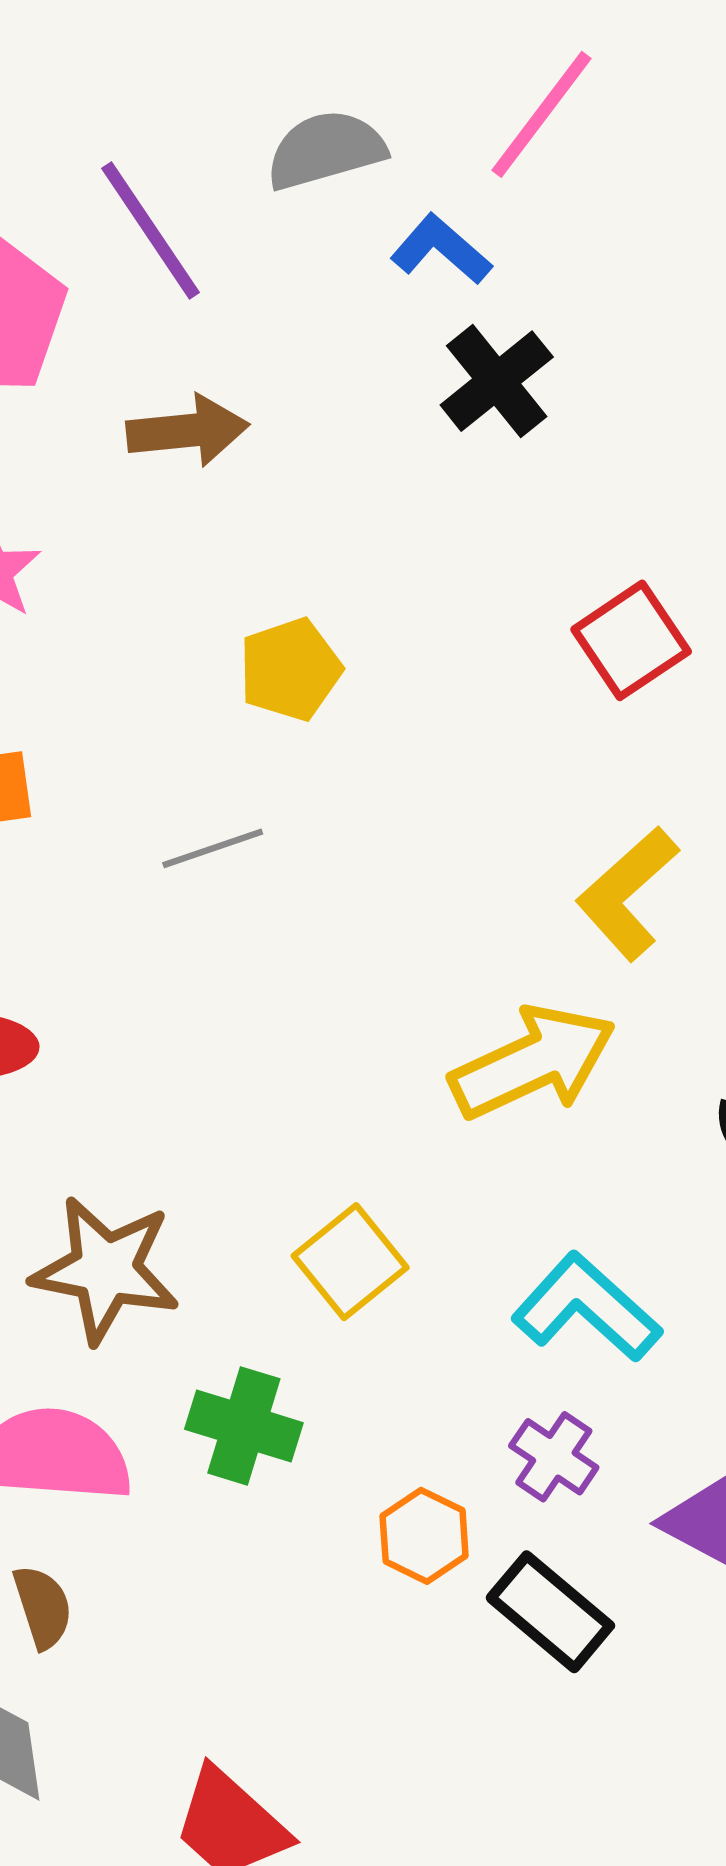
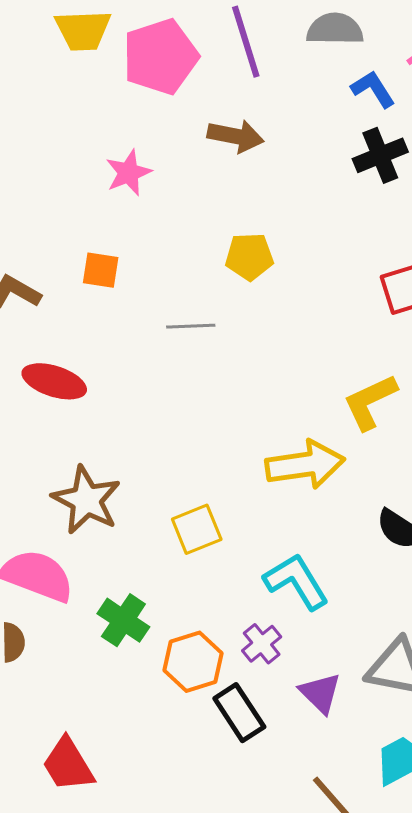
green cross: (244, 1426) -> (123, 620), moved
orange hexagon: (424, 1536) -> (193, 662), size x1.4

